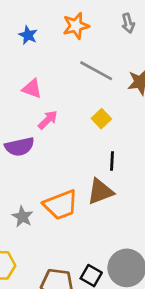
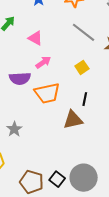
orange trapezoid: (61, 205) -> (47, 93), moved

